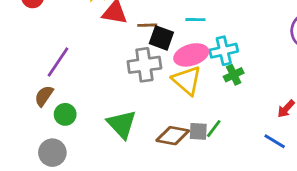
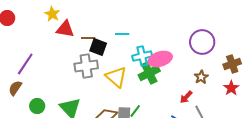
pink ellipse: (191, 55) -> (160, 59), moved
green cross: (234, 75) -> (149, 73), size x1.5
green circle: (65, 114) -> (37, 106), moved

